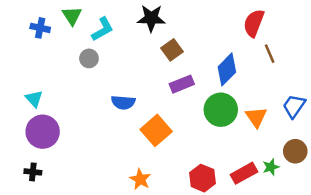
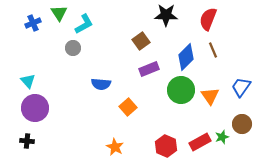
black star: (151, 18) -> (166, 15), moved
blue cross: (40, 28) -> (33, 23), turned -35
brown line: (270, 54) -> (213, 50), moved
orange square: (156, 130) -> (128, 107), size x0.7

